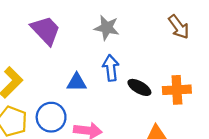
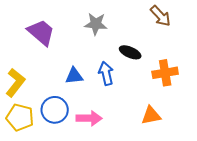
blue arrow: (111, 68) -> (106, 73), moved
black ellipse: (139, 87) -> (130, 52), moved

